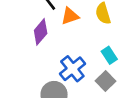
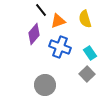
blue cross: (72, 69) -> (60, 47), moved, turned -30

